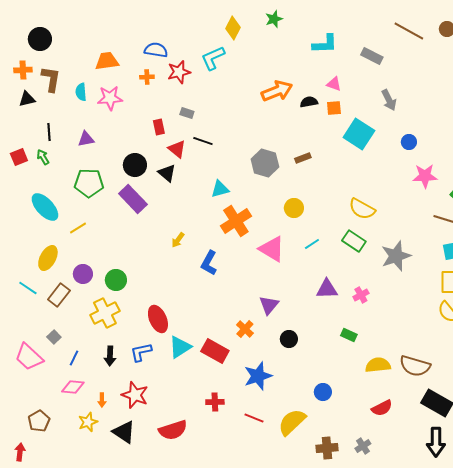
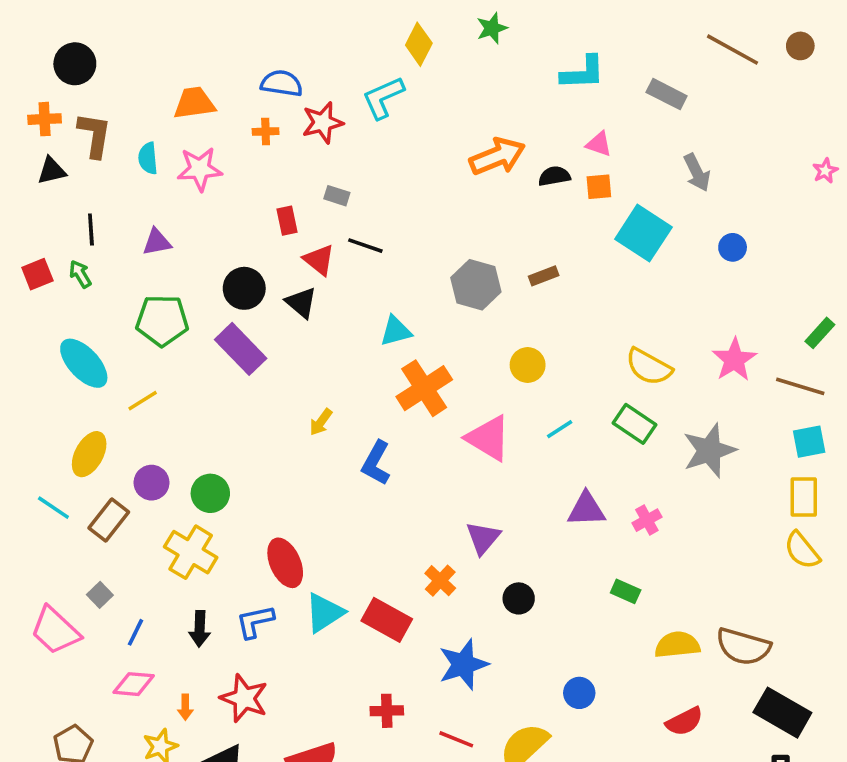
pink star: (425, 176) -> (734, 360), moved, turned -30
yellow cross: (105, 313) -> (191, 552), turned -32

